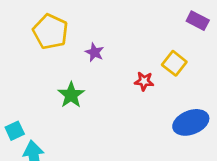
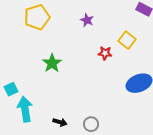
yellow pentagon: (50, 32) -> (37, 17), turned 30
purple star: (94, 52) -> (87, 20), moved

